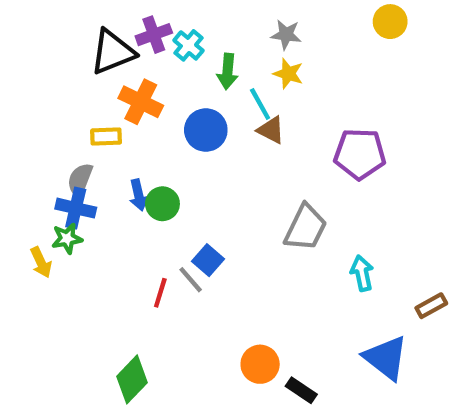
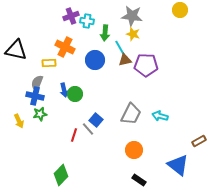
gray star: (286, 35) -> (132, 16), size x1.5
cyan cross: (188, 45) -> (87, 21), turned -32
black triangle: (113, 52) -> (16, 50), moved, turned 35
brown triangle: (271, 130) -> (125, 60), turned -40
purple pentagon: (360, 154) -> (146, 65), moved
gray trapezoid: (306, 228) -> (131, 114), moved
green star: (67, 238) -> (40, 114), moved
cyan arrow: (362, 273) -> (160, 116), moved, turned -63
orange circle: (260, 364) -> (134, 150), moved

